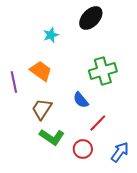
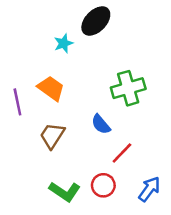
black ellipse: (91, 18) -> (96, 21), moved
green L-shape: (52, 137) -> (65, 192), moved

